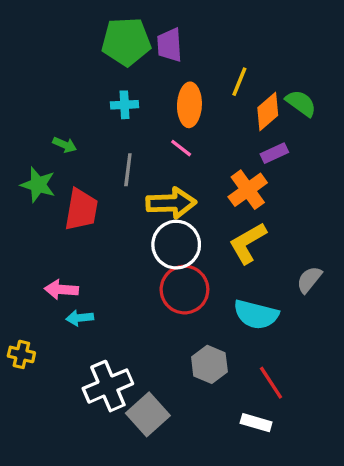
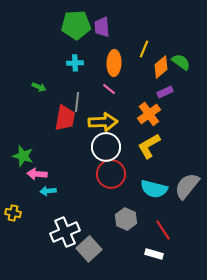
green star: (38, 185) -> (23, 156), moved
red trapezoid: (81, 210) -> (65, 118), moved
gray semicircle: (309, 280) -> (187, 186), moved, size x1.6

